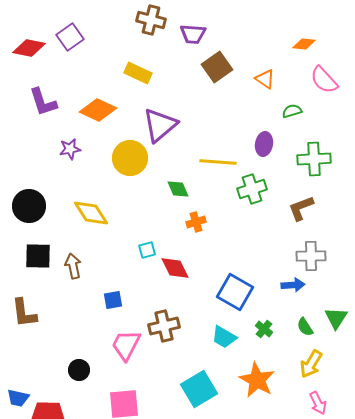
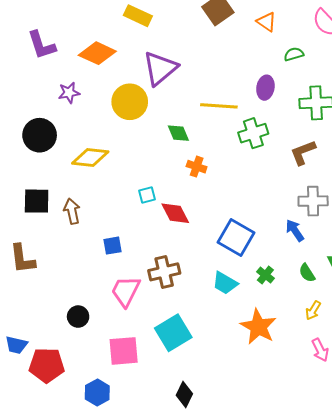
black circle: (29, 206) -> (40, 135), moved
yellow diamond: (91, 213) -> (90, 157), turned -51
orange cross: (196, 222) -> (197, 167), turned 36
blue arrow: (293, 285) -> (295, 230), turned -120
yellow arrow: (311, 364) -> (313, 310), size x0.7
cyan square: (199, 389) -> (173, 333), moved

